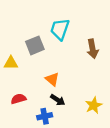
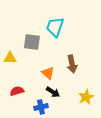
gray square: (35, 45) -> (32, 42), turned 30
brown arrow: (93, 49) -> (72, 64), moved

